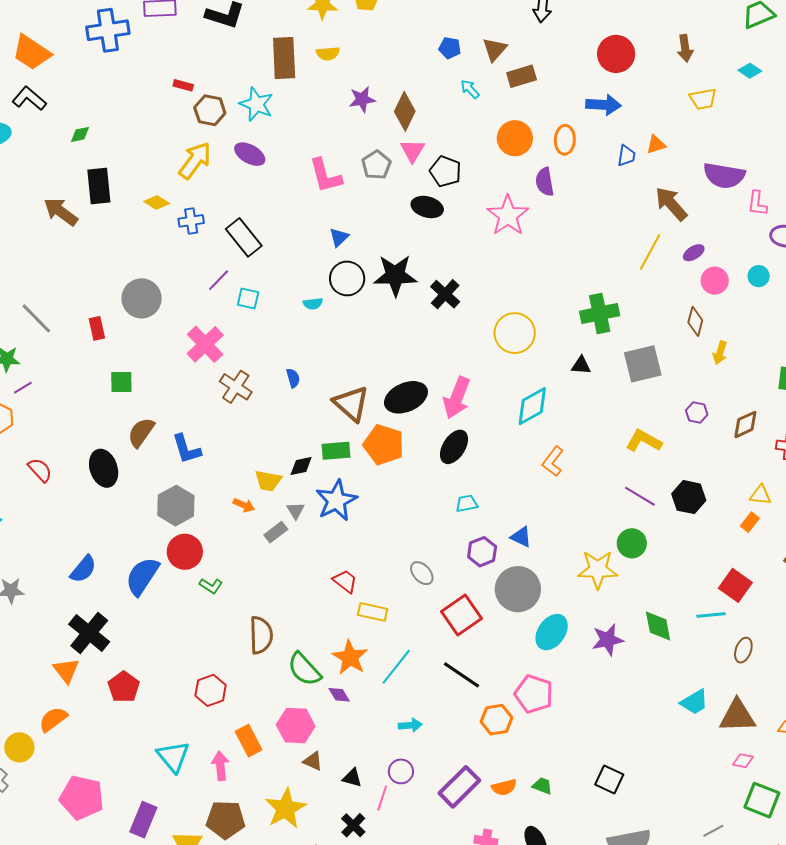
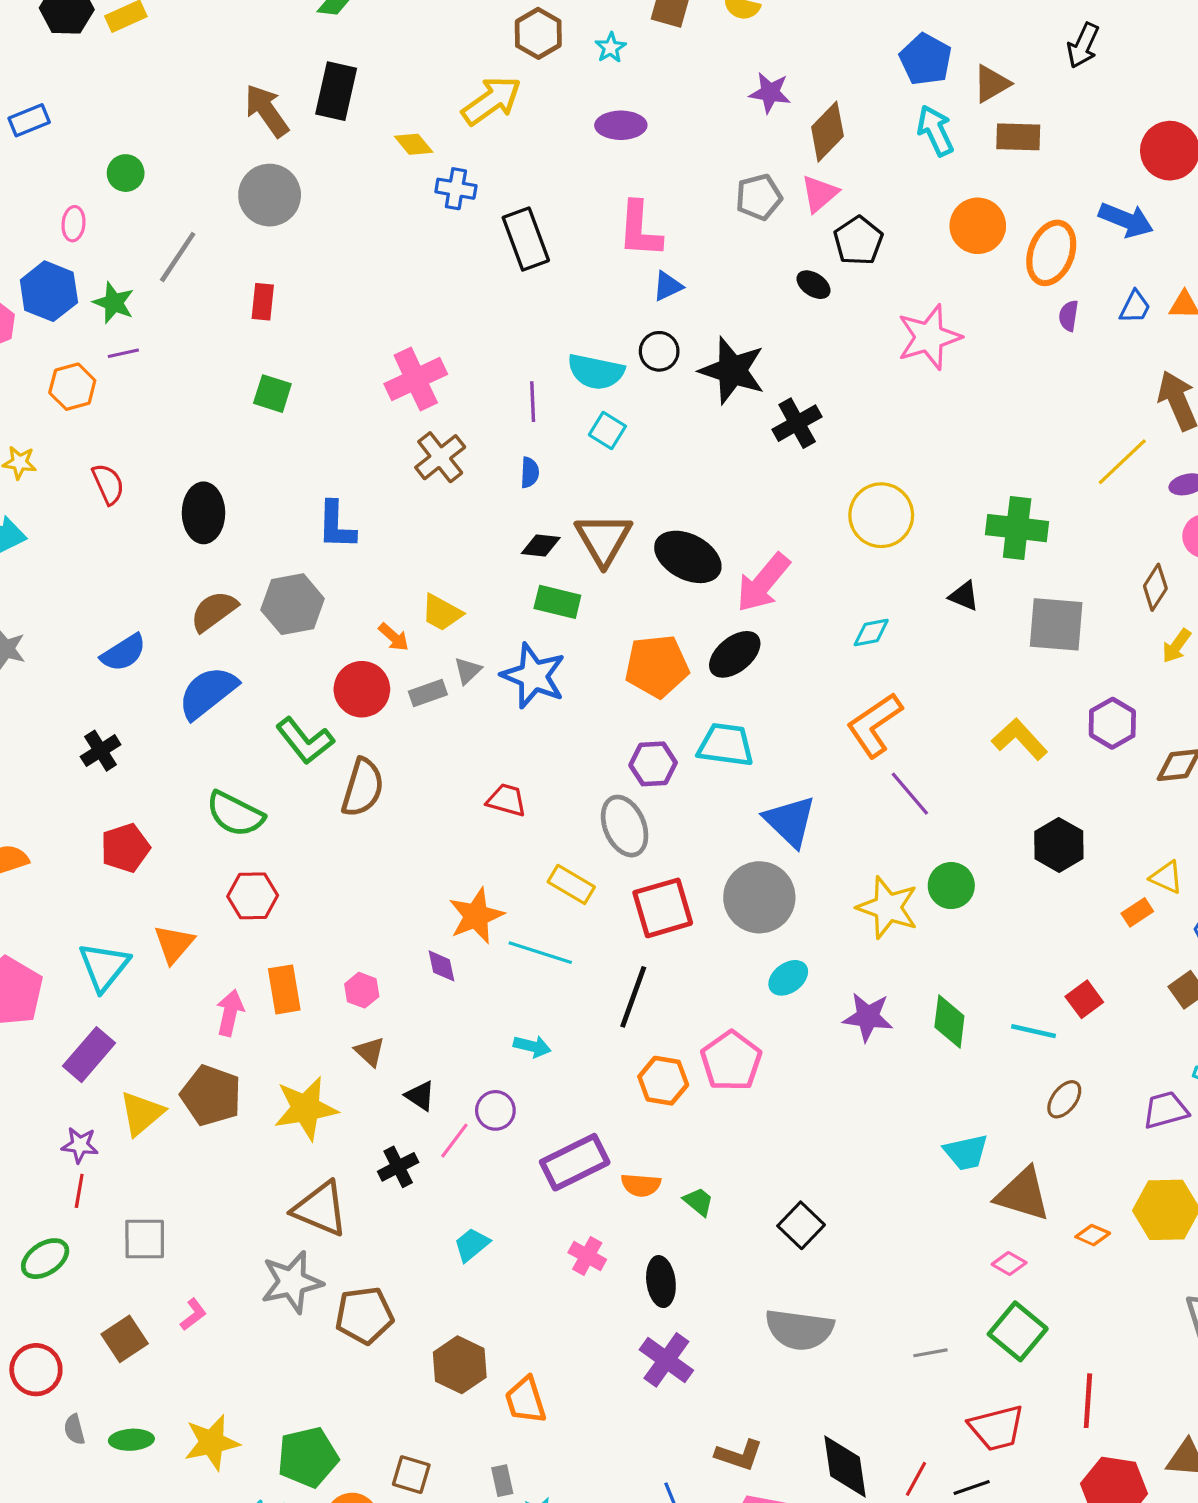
blue pentagon: (450, 48) -> (926, 59), size x1.5
cyan arrow: (470, 89) -> (935, 131), size x1.5
cyan star: (256, 104) -> (611, 48), size x0.6
orange ellipse: (565, 140) -> (1051, 253), size x1.4
purple ellipse: (250, 154) -> (621, 125), moved, turned -48
pink L-shape: (325, 176) -> (640, 230), moved
purple semicircle: (545, 182) -> (1069, 316), moved, size x0.7
black ellipse: (427, 207) -> (814, 285), size x0.7
black circle: (347, 278) -> (659, 351), size x0.7
purple line: (219, 280) -> (533, 402), moved, turned -65
gray circle: (142, 298) -> (270, 195), moved
cyan square: (248, 298) -> (607, 431), moved
cyan semicircle: (313, 304) -> (596, 372), size x1.8
gray line: (36, 318) -> (178, 257), turned 60
black ellipse: (406, 397) -> (688, 557), turned 33
cyan diamond: (532, 406) -> (871, 632), size x0.6
purple hexagon: (697, 413) -> (1112, 723), size x1.4
brown semicircle: (141, 432) -> (214, 611), moved
orange pentagon: (384, 445) -> (657, 666), moved, turned 30
orange L-shape: (553, 461) -> (874, 725), size x1.4
black diamond: (301, 466) -> (541, 545), moved
purple line: (640, 496) -> (910, 794), moved
blue star: (336, 500) -> (533, 676), turned 30
cyan trapezoid: (467, 504) -> (726, 745), size x1.6
blue triangle: (521, 537) -> (790, 821), size x1.6
red circle: (185, 552) -> (362, 689), moved
purple hexagon: (482, 552) -> (653, 764), moved
gray ellipse: (422, 573) -> (625, 826), size x1.5
red trapezoid: (345, 581) -> (507, 800), turned -40
red square: (735, 585) -> (1084, 999), size x0.7
green L-shape: (211, 586) -> (305, 741), size x1.6
yellow rectangle: (373, 612) -> (571, 884), moved
cyan ellipse: (552, 632) -> (788, 978), size x0.7
black cross: (89, 633) -> (101, 751), size x0.6
brown semicircle: (261, 635) -> (363, 788), moved
cyan line: (396, 667) -> (540, 953), turned 51
green semicircle: (304, 669) -> (235, 814), moved, turned -39
orange triangle: (66, 670) -> (174, 944), moved
black line: (462, 675) -> (633, 997), turned 57
pink hexagon: (296, 726) -> (362, 990), size x0.6
cyan triangle: (173, 757) -> (104, 967), moved

